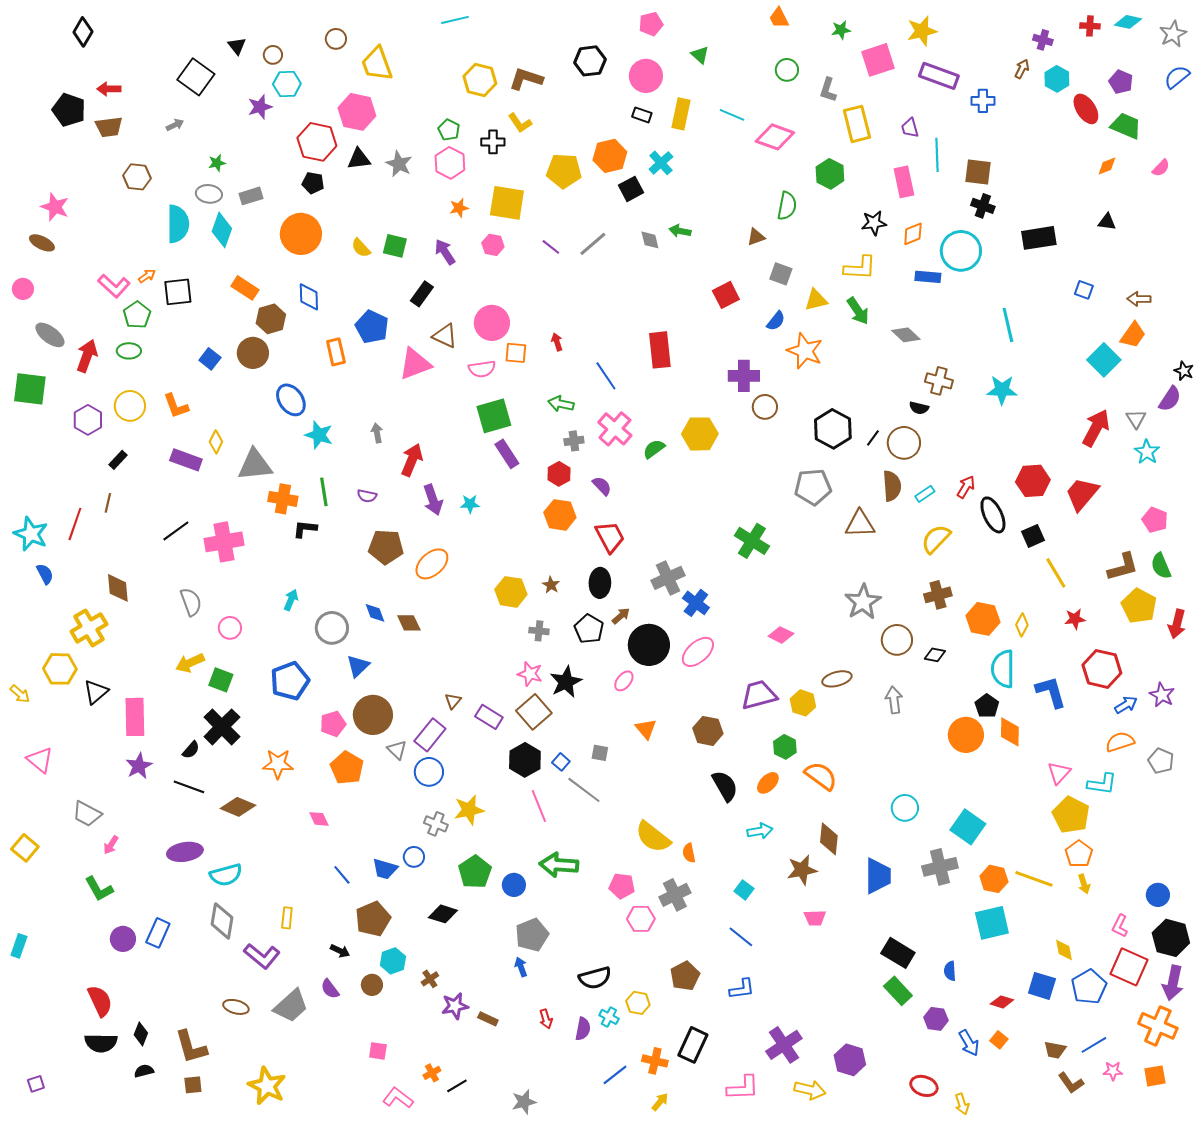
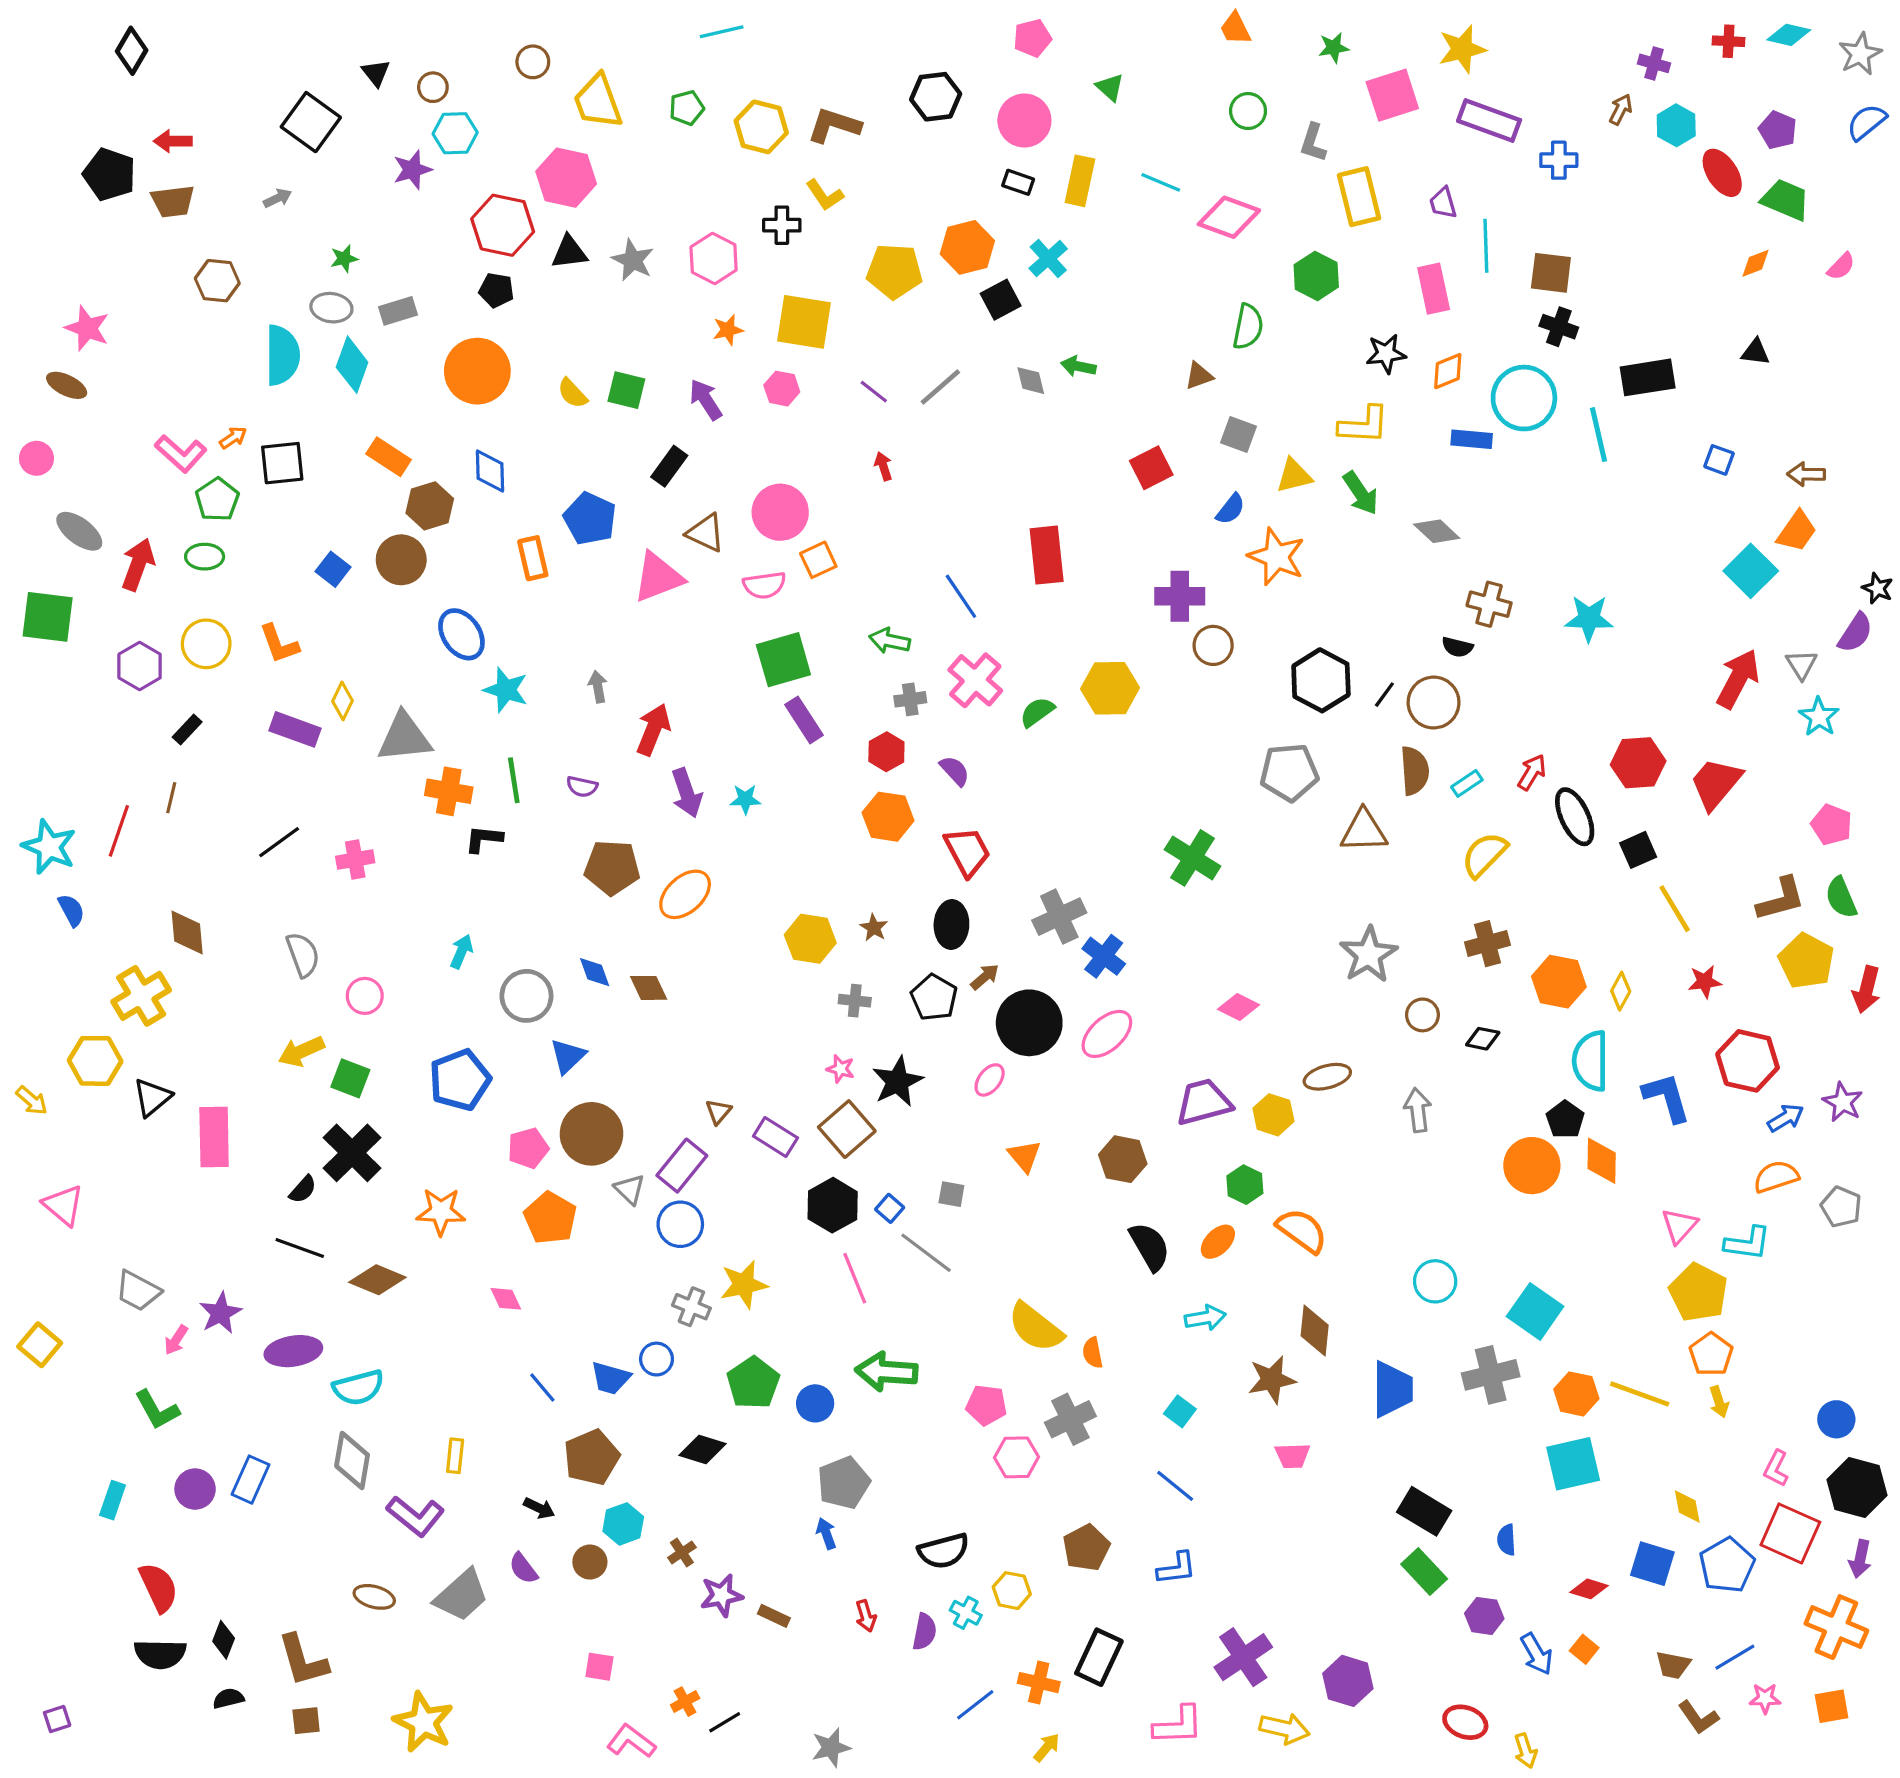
green pentagon: (449, 130) -> (687, 108), moved, turned 30
cyan line: (1008, 325) -> (1598, 435), moved
red arrow: (557, 342) -> (883, 466), moved
orange square: (516, 353) -> (818, 560), turned -30
pink cross: (224, 542) -> (355, 860), size x0.6
brown circle: (897, 640) -> (1422, 1015), size x0.7
pink star: (530, 674) -> (840, 1069), size x0.7
purple star: (139, 766) -> (220, 1313), moved
cyan rectangle: (19, 946) -> (113, 1500), moved
purple arrow: (1173, 983) -> (1860, 1559), size x0.7

